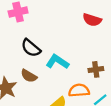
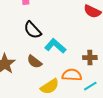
brown semicircle: (29, 76) -> (34, 62), moved

